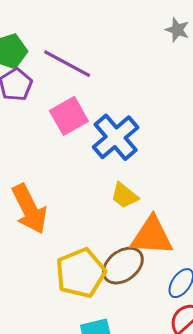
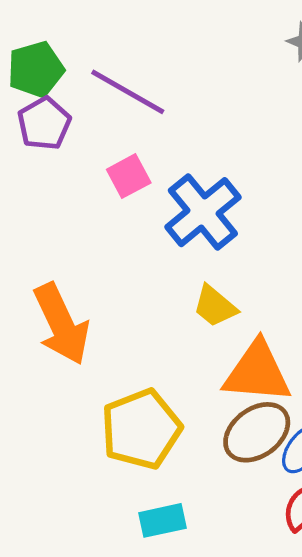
pink square: (69, 116) -> (129, 176), size x0.7
brown ellipse: (123, 266) -> (257, 432), moved

